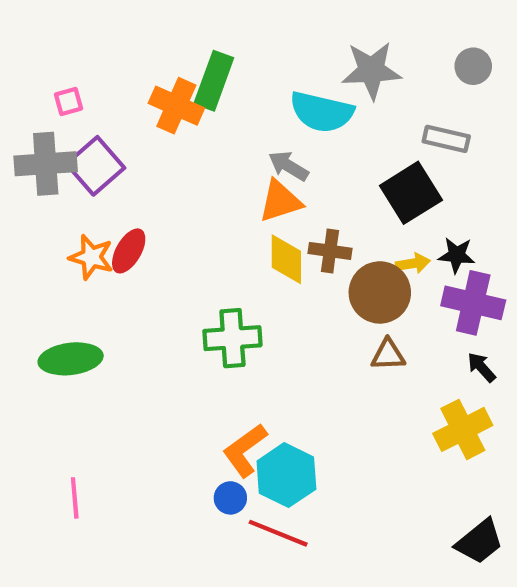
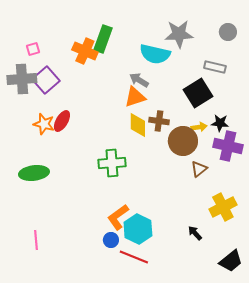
brown triangle: (388, 355) -> (199, 169), moved, turned -36
black arrow: (482, 367) -> (195, 233), moved

